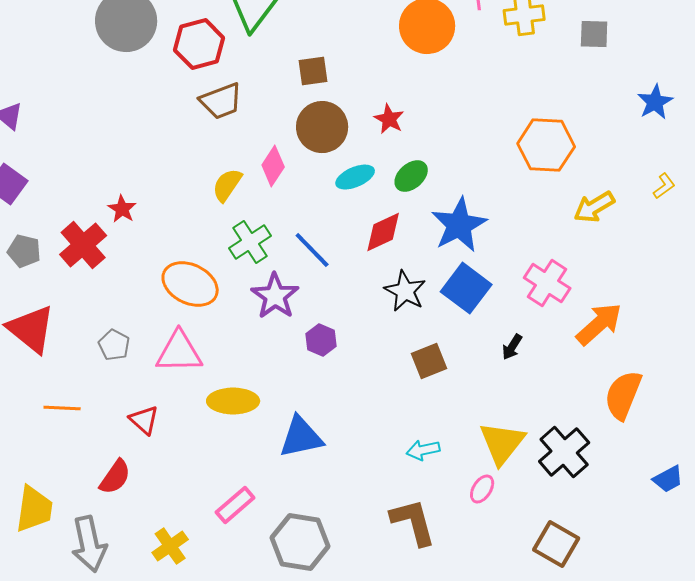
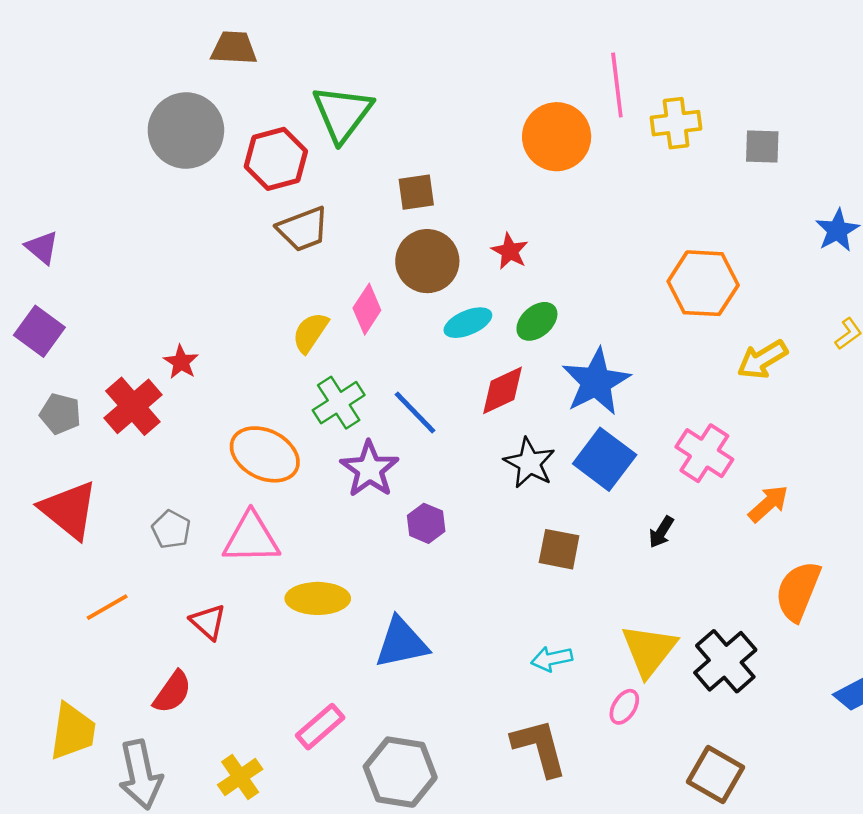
orange arrow: (599, 324) -> (768, 504), size x0.7
brown square: (429, 361) -> (559, 549), turned 33
orange line: (62, 408) -> (107, 607), turned -33

